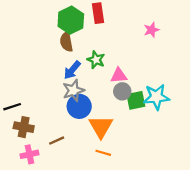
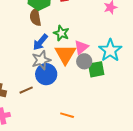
pink triangle: (119, 75) -> (81, 47), turned -35
cyan star: (156, 97) -> (110, 50), moved, turned -30
orange triangle: (101, 127) -> (65, 54), moved
brown line: (57, 141) -> (26, 90), moved

